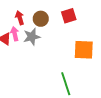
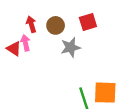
gray star: (32, 37) -> (71, 47), moved
orange square: (84, 50) -> (105, 93), moved

